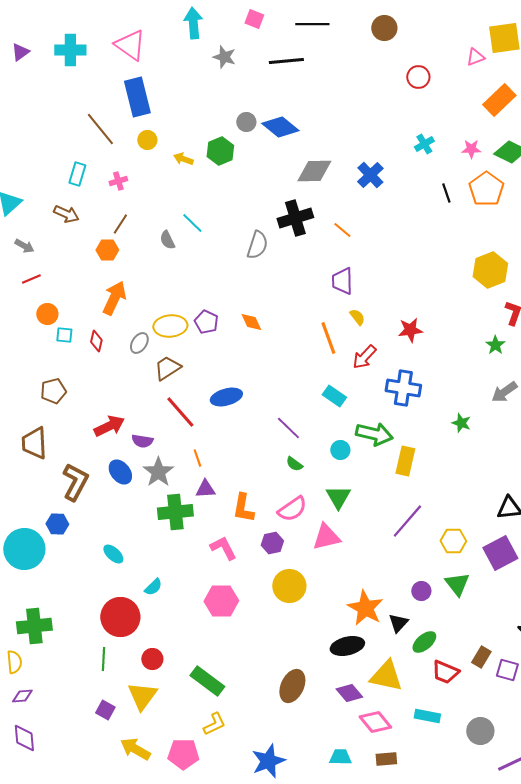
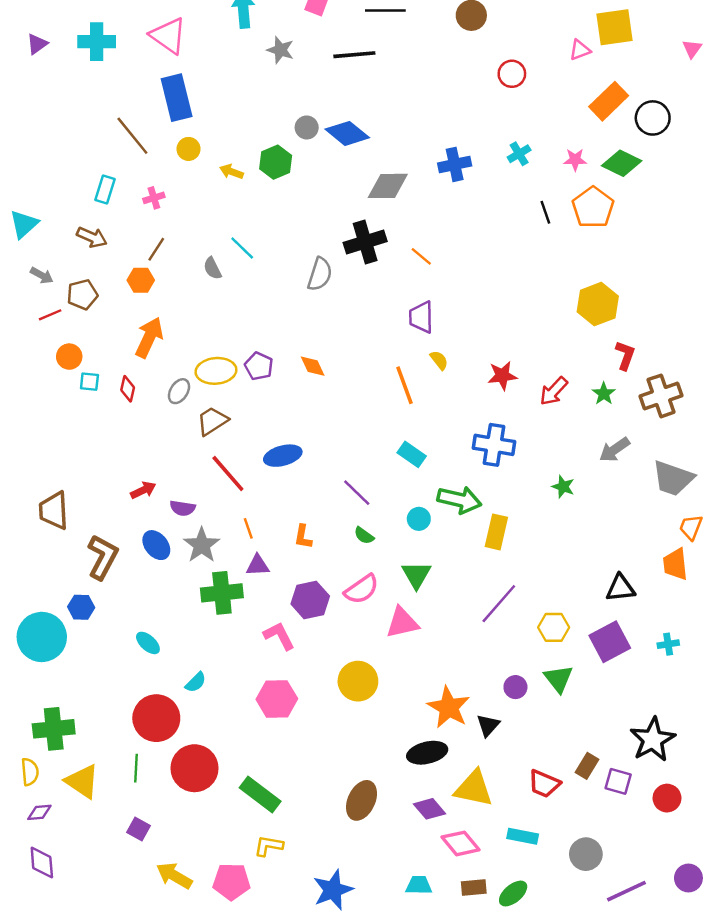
blue cross: (370, 175) -> (455, 164), moved, turned 32
red arrow: (364, 357) -> (554, 391), moved
brown pentagon: (53, 391) -> (82, 295), moved
red arrow: (109, 426) -> (143, 490), size x0.7
orange L-shape: (243, 508) -> (303, 537), moved, size x0.7
purple hexagon: (272, 543) -> (310, 600), moved, size x1.4
green ellipse: (424, 642) -> (513, 894), moved
red circle: (152, 659) -> (194, 768), size x1.8
yellow triangle: (142, 696) -> (82, 781), moved, turned -32
yellow L-shape: (214, 724) -> (268, 846), turned -145

